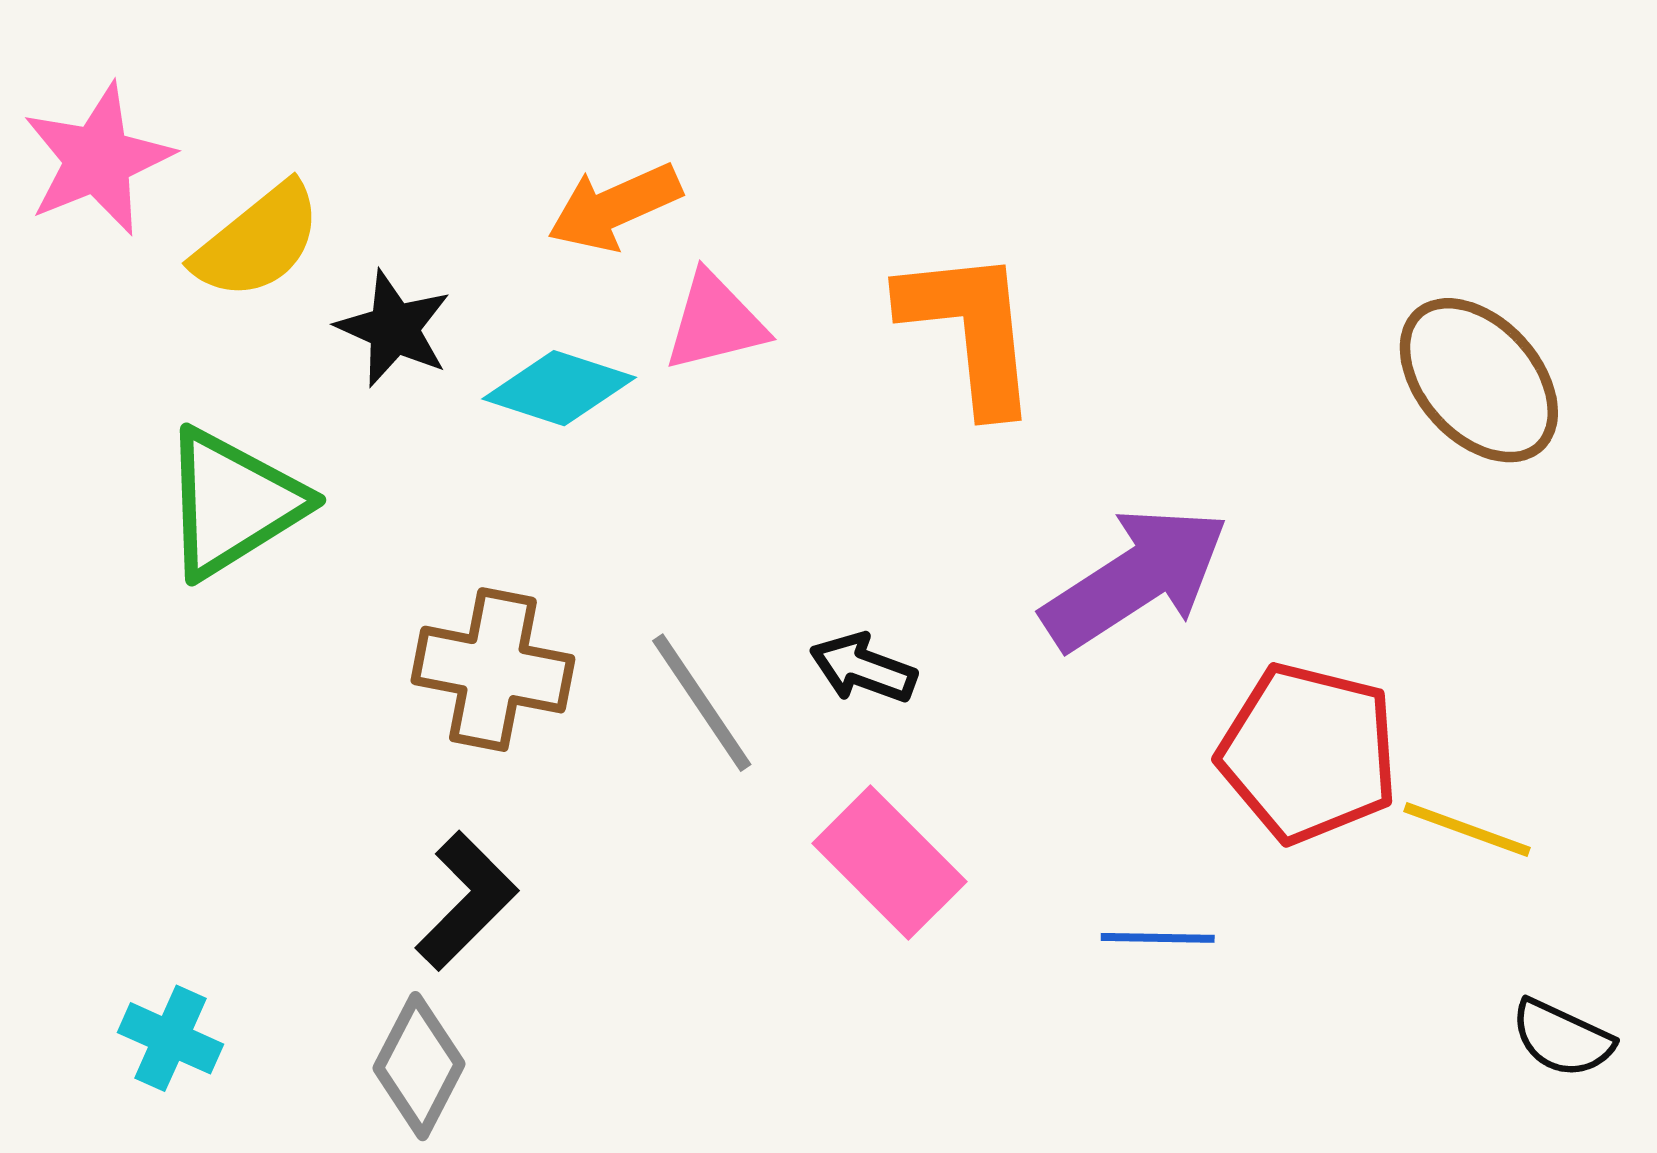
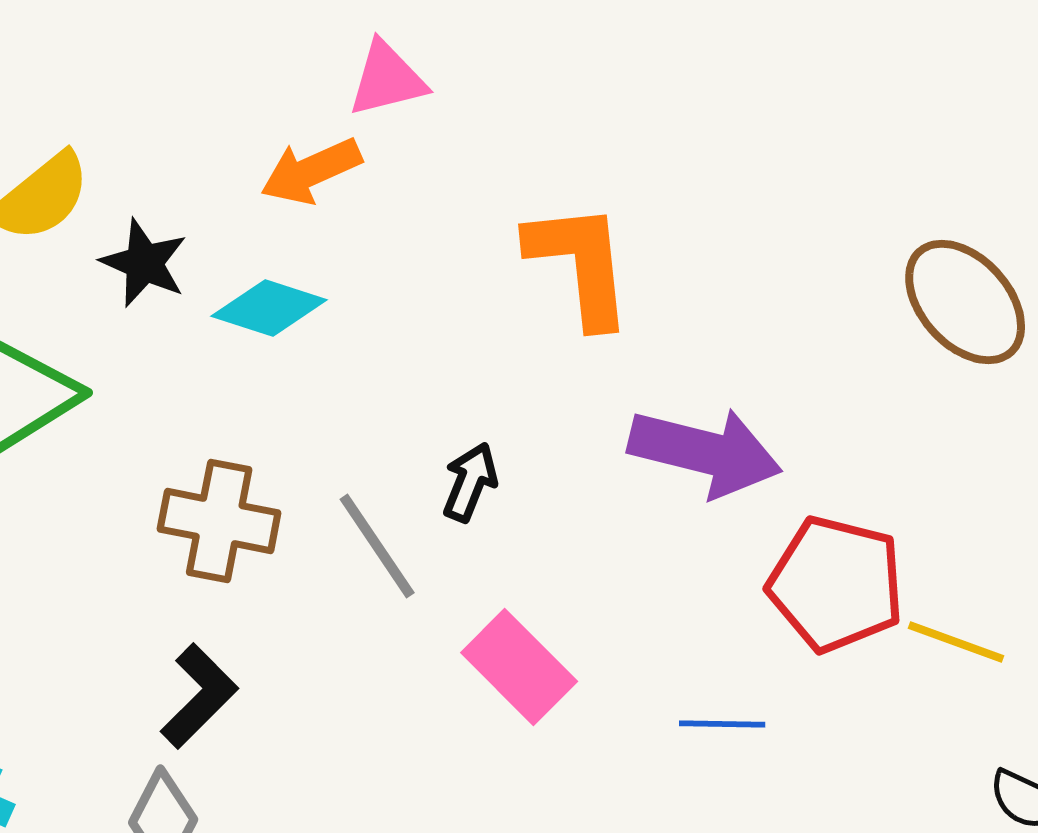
pink triangle: (715, 322) -> (387, 79), moved
purple arrow: (1135, 578) -> (705, 452), turned 47
black arrow: (863, 668) -> (470, 482), moved, turned 92

